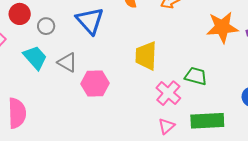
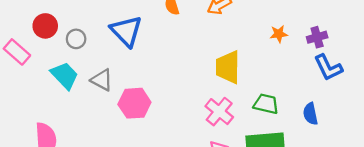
orange star: (222, 27) -> (279, 34), size x0.5
yellow trapezoid: (146, 56) -> (228, 67), moved
green trapezoid: (196, 76) -> (266, 104), moved

